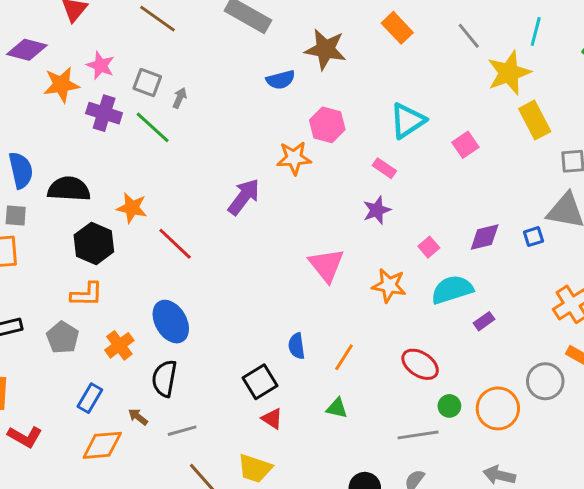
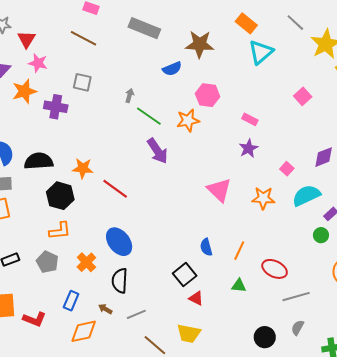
pink star: (101, 65) -> (38, 63), moved
gray arrow: (180, 98) -> (130, 95), moved
cyan triangle: (408, 121) -> (261, 52), moved
green line: (153, 127) -> (149, 116), moved
purple arrow: (244, 197) -> (157, 151), turned 116
red ellipse: (420, 364) -> (275, 269), moved
green circle: (449, 406) -> (321, 235), moved
red L-shape: (25, 437) -> (34, 319), moved

